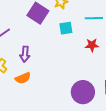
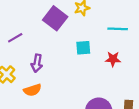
cyan square: (66, 28) -> (83, 48), moved

